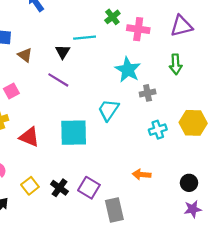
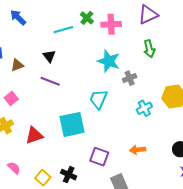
cyan line: (85, 38) -> (63, 30), moved
brown triangle: (25, 55) -> (17, 65), turned -48
red triangle: (29, 137) -> (34, 135), turned -30
purple square: (89, 188) -> (99, 157), moved

